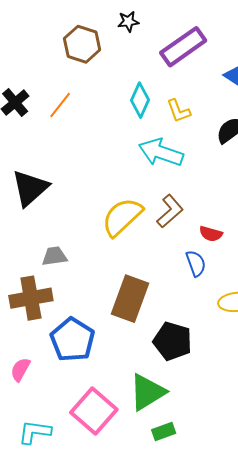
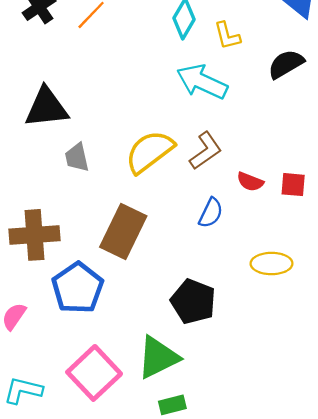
black triangle: (30, 188) -> (46, 108), turned 30
gray trapezoid: (54, 256) -> (77, 157), moved, turned -100
blue semicircle: (196, 263) -> (211, 213), moved, turned 40
brown rectangle: (130, 299) -> (123, 232), moved

